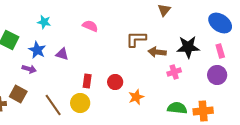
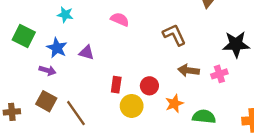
brown L-shape: (136, 39) -> (174, 35), turned 65
brown arrow: (157, 52) -> (189, 70), moved
brown square: (18, 94) -> (46, 101), moved
yellow circle: (80, 103) -> (132, 106), moved
green semicircle: (177, 108) -> (204, 117), moved

